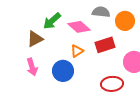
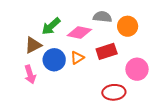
pink diamond: (79, 27) -> (79, 33), turned -30
blue circle: (63, 71) -> (54, 60), moved

